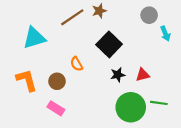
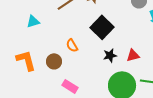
cyan triangle: (34, 38) -> (33, 21), size x0.6
pink rectangle: (56, 108) -> (70, 86), moved

